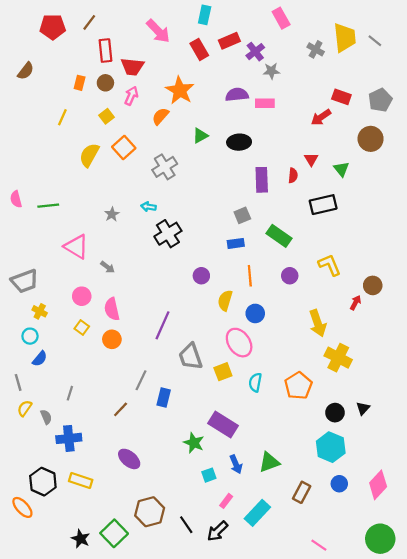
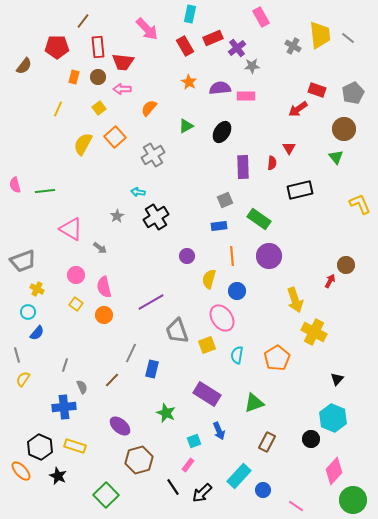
red pentagon: (53, 27) -> (57, 47), moved
orange star: (180, 90) -> (189, 82), moved, size x0.6
pink arrow: (131, 96) -> (122, 89), turned -114
black ellipse: (239, 142) -> (222, 132), turned -55
green triangle: (341, 169) -> (336, 157), moved
gray star: (112, 214) -> (117, 216), moved
yellow L-shape: (330, 265) -> (360, 204), moved
purple circle: (290, 276) -> (269, 256), size x1.6
purple line: (163, 325) -> (151, 302), turned 36
black circle: (335, 413) -> (311, 439), moved
gray semicircle: (46, 417) -> (82, 387), moved
green star: (194, 443) -> (166, 413), moved
cyan hexagon: (331, 447) -> (333, 418), moved
green triangle: (269, 462) -> (254, 403), moved
blue circle: (339, 484) -> (263, 490), moved
pink diamond: (378, 485) -> (334, 471), moved
brown rectangle: (302, 492) -> (267, 442), moved
pink rectangle: (226, 501) -> (188, 465), moved
brown hexagon: (150, 512) -> (139, 460), moved
black star: (81, 539) -> (58, 476), moved

